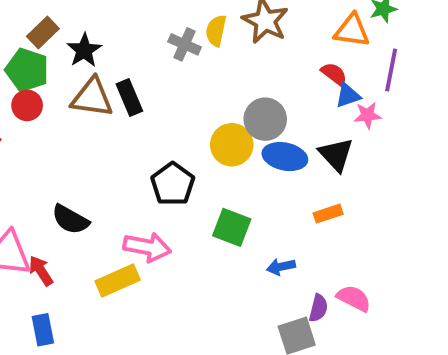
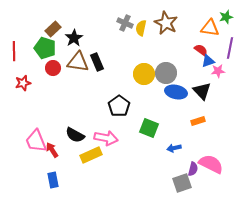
gray cross: (185, 44) -> (125, 23), moved
red circle: (27, 105) -> (53, 68), moved
yellow circle: (232, 145) -> (144, 74), moved
black semicircle: (70, 220) -> (75, 135), moved
pink semicircle: (354, 298) -> (211, 164), size x1.4

